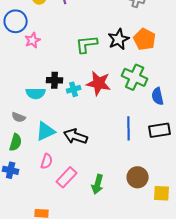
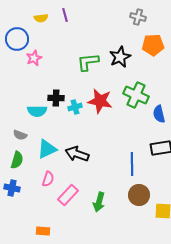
orange pentagon: (145, 39) -> (153, 45), moved, turned -30
blue line: (129, 128) -> (132, 164), moved

